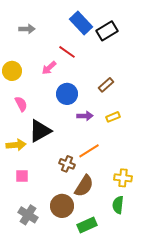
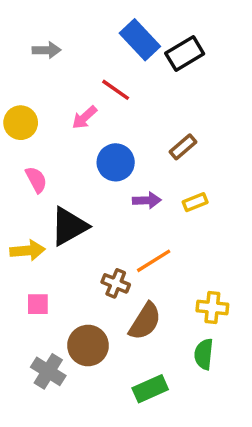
brown circle: (62, 206) -> (88, 345), moved

